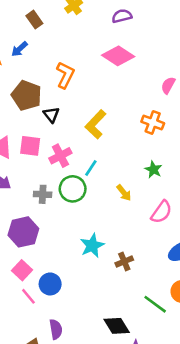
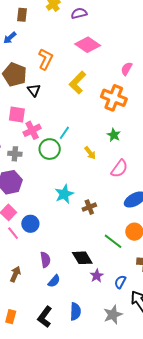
purple semicircle: (122, 16) -> (79, 13), moved
brown rectangle: (34, 20) -> (22, 15), turned 40
orange cross: (153, 122) -> (114, 98), size x1.4
yellow L-shape: (96, 124) -> (77, 83), moved
pink cross: (60, 156) -> (32, 130), moved
gray cross: (43, 194) -> (15, 154), moved
purple semicircle: (56, 329) -> (45, 260), moved

